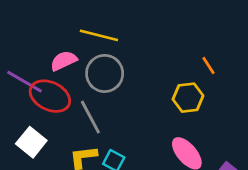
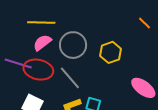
yellow line: (99, 35) -> (41, 23), moved
yellow hexagon: (188, 98) -> (111, 52), moved

